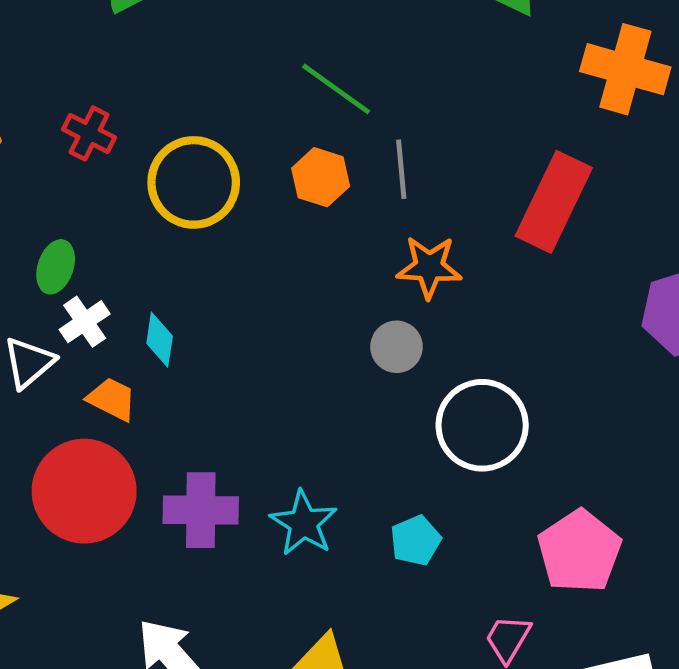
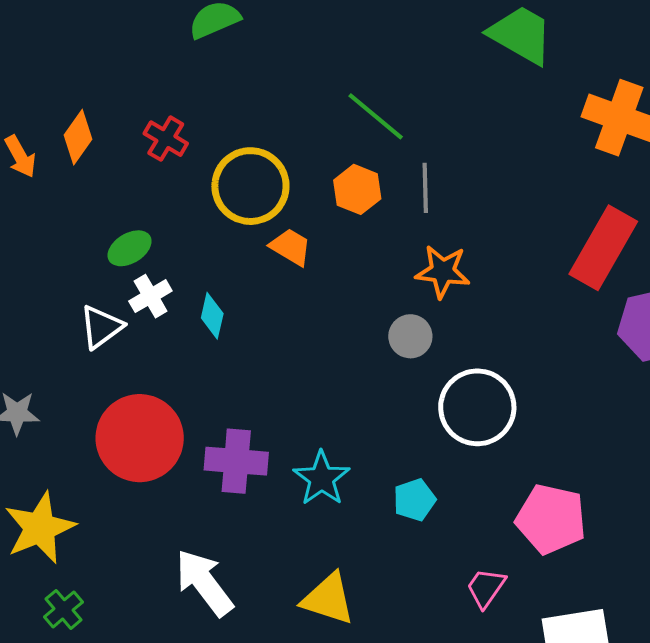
red rectangle: (554, 202) -> (603, 248), moved
green ellipse: (56, 267) -> (130, 248), turned 36
orange trapezoid: (112, 399) -> (291, 247), moved
pink pentagon: (579, 551) -> (551, 519), turned -30

